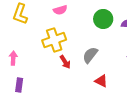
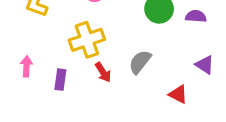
red triangle: (101, 81) -> (178, 94), moved
purple rectangle: (19, 85) -> (60, 80), moved

